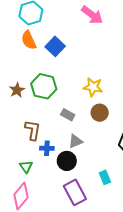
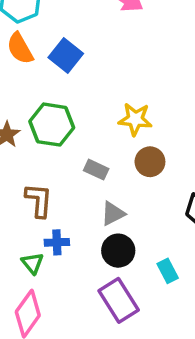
blue cross: (47, 148) -> (57, 242), moved
black circle: (67, 161) -> (118, 251), moved

